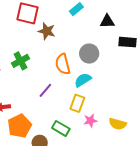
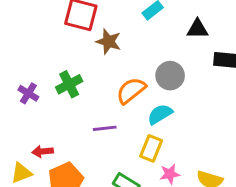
orange semicircle: (63, 64) -> (131, 90), turned 65
purple line: (45, 90) -> (105, 128), turned 42

